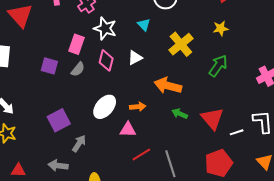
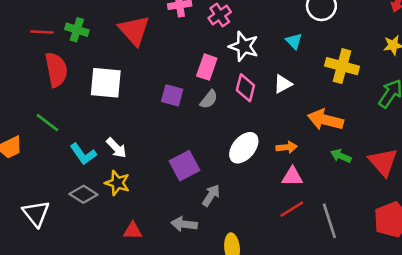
yellow cross: (181, 44) -> (342, 66), turned -35
pink triangle: (128, 130) -> (292, 177), moved

